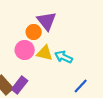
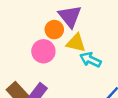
yellow triangle: (45, 53) -> (76, 43), moved

